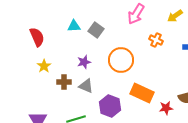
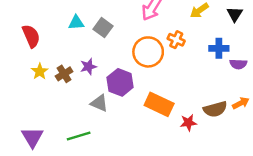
orange circle: (121, 60) -> (148, 52), moved
brown cross: (64, 82) -> (64, 74), moved, turned -32
gray triangle: (86, 86) -> (99, 103), moved
purple hexagon: (110, 106) -> (120, 82), moved

